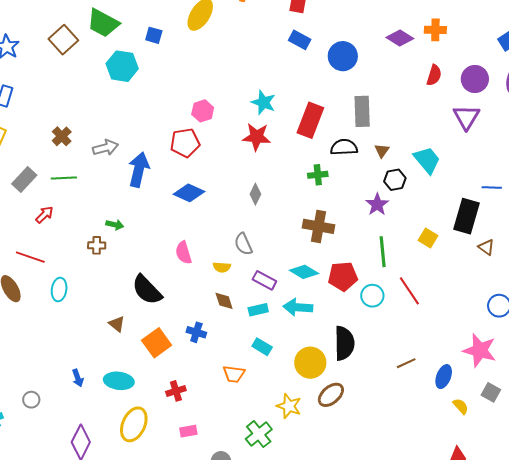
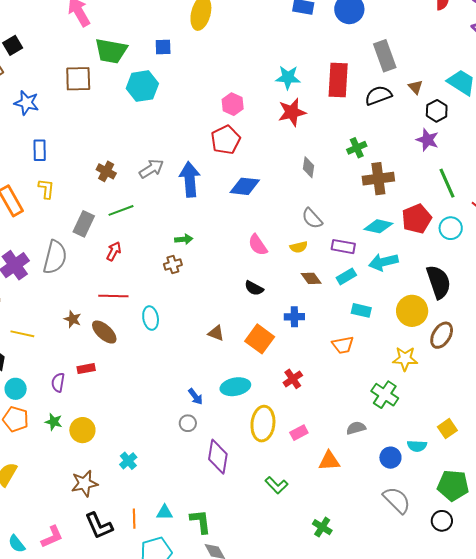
brown square: (63, 40) -> (78, 79), turned -32
green cross: (318, 175) -> (357, 148), moved
black semicircle: (147, 290) -> (254, 288), moved, size x0.6
gray circle: (31, 400) -> (188, 423), moved
pink rectangle: (188, 431) -> (299, 433), moved

